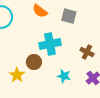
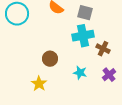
cyan cross: (50, 44) -> (83, 36), moved
yellow star: (17, 75) -> (39, 84), moved

